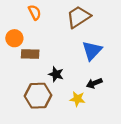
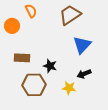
orange circle: (14, 38) -> (12, 26), moved
brown rectangle: (30, 54) -> (22, 58), moved

